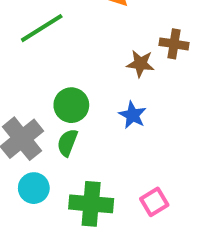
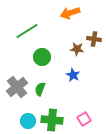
green circle: (71, 105) -> (42, 57), moved
cyan circle: (34, 188) -> (28, 121), moved

